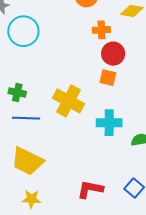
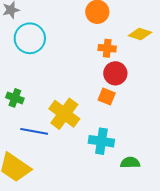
blue line: (26, 118) -> (34, 131), moved

